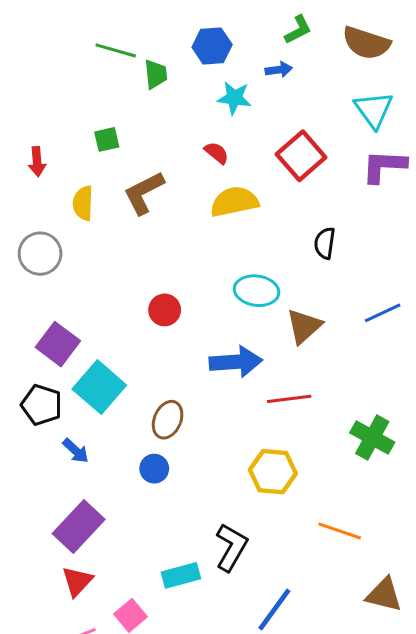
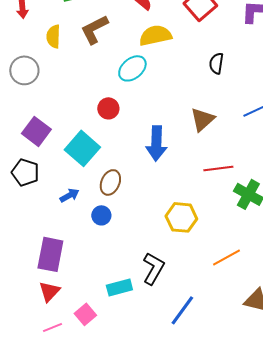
cyan ellipse: (257, 291) -> (132, 68), moved, turned -48
blue arrow: (236, 362) -> (156, 143), turned 96
cyan square: (99, 387) -> (82, 148), moved
red line: (289, 399) -> (218, 168), moved
blue arrow: (76, 451) -> (69, 195), moved, turned -72
purple rectangle: (79, 526) -> (50, 254), turned -32
orange line: (340, 531) -> (226, 257), turned -48

